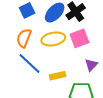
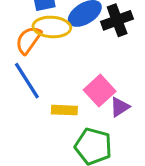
pink square: (79, 38) -> (100, 91), moved, turned -36
yellow ellipse: (53, 39) -> (52, 27), moved

